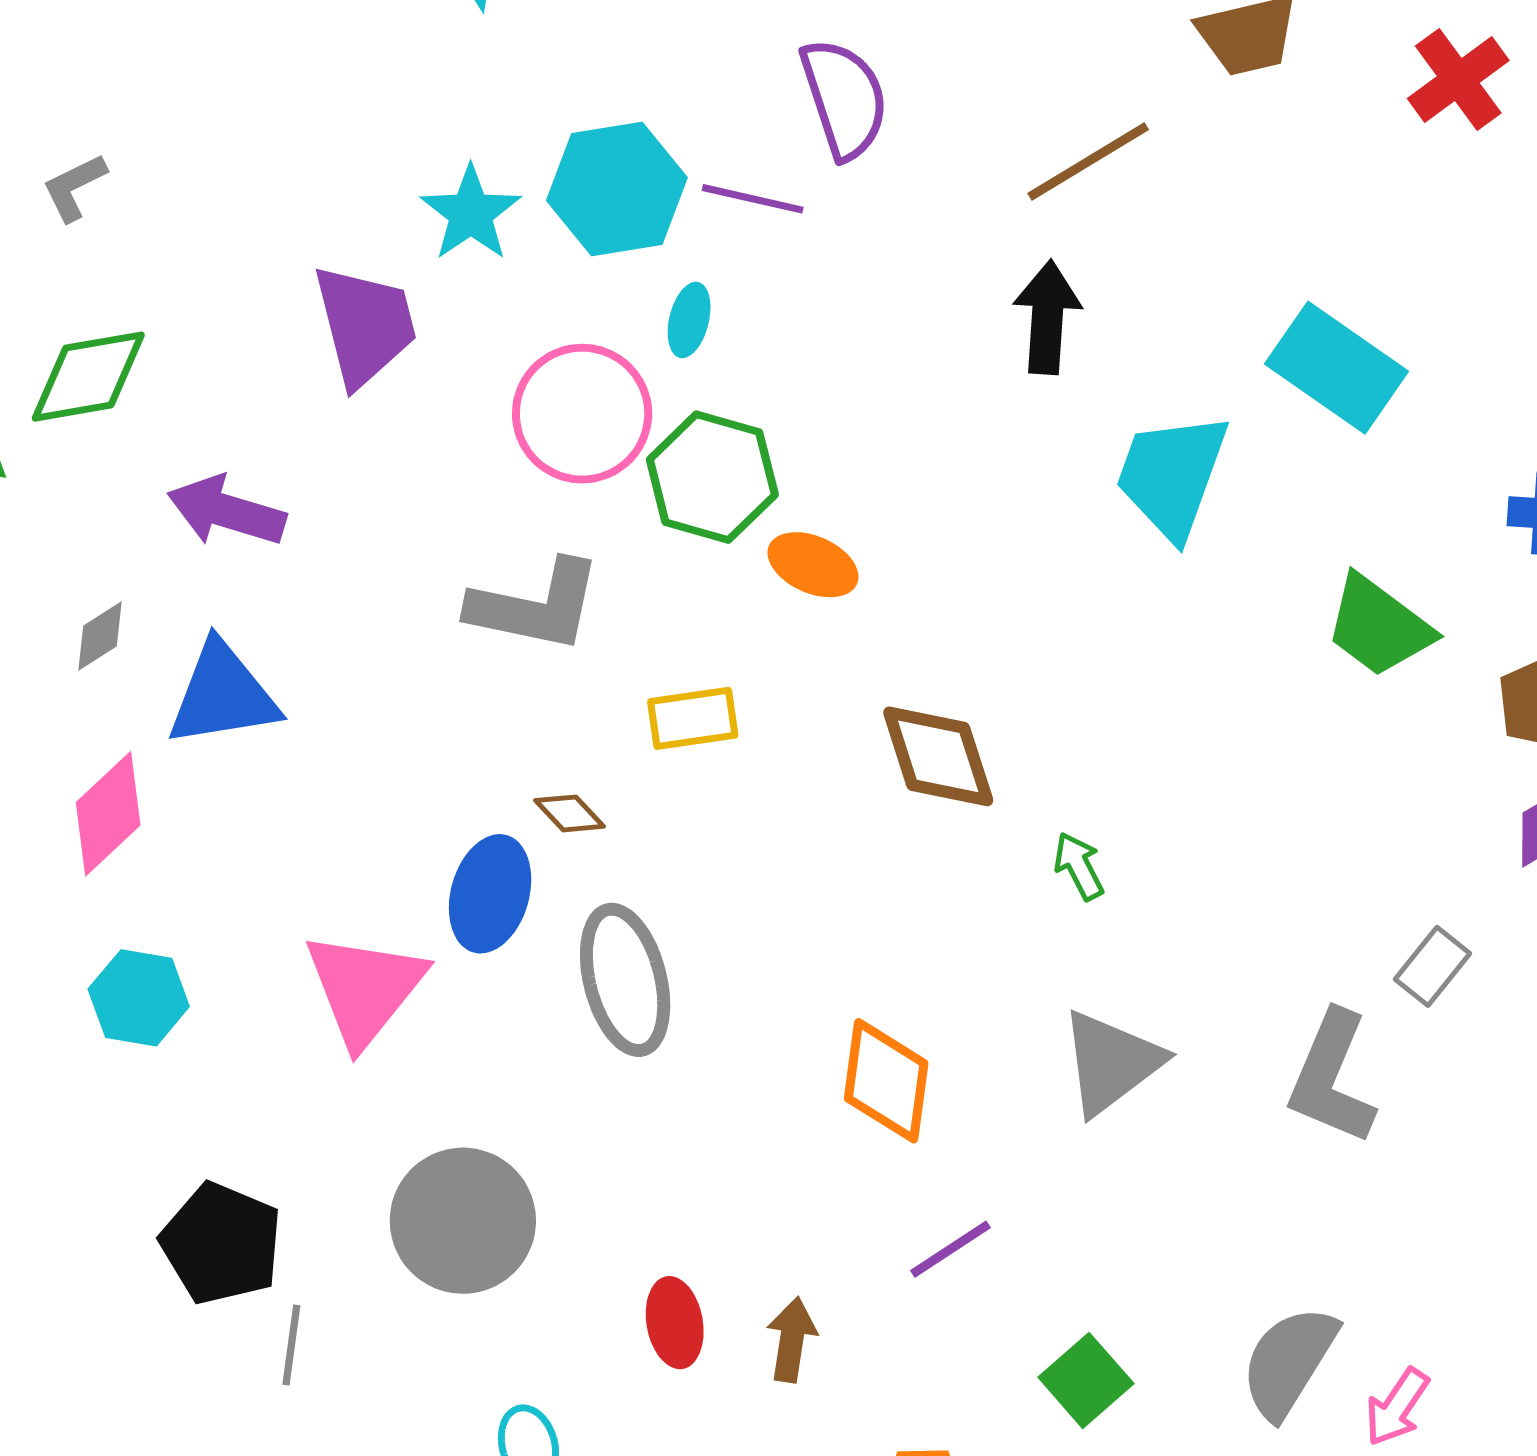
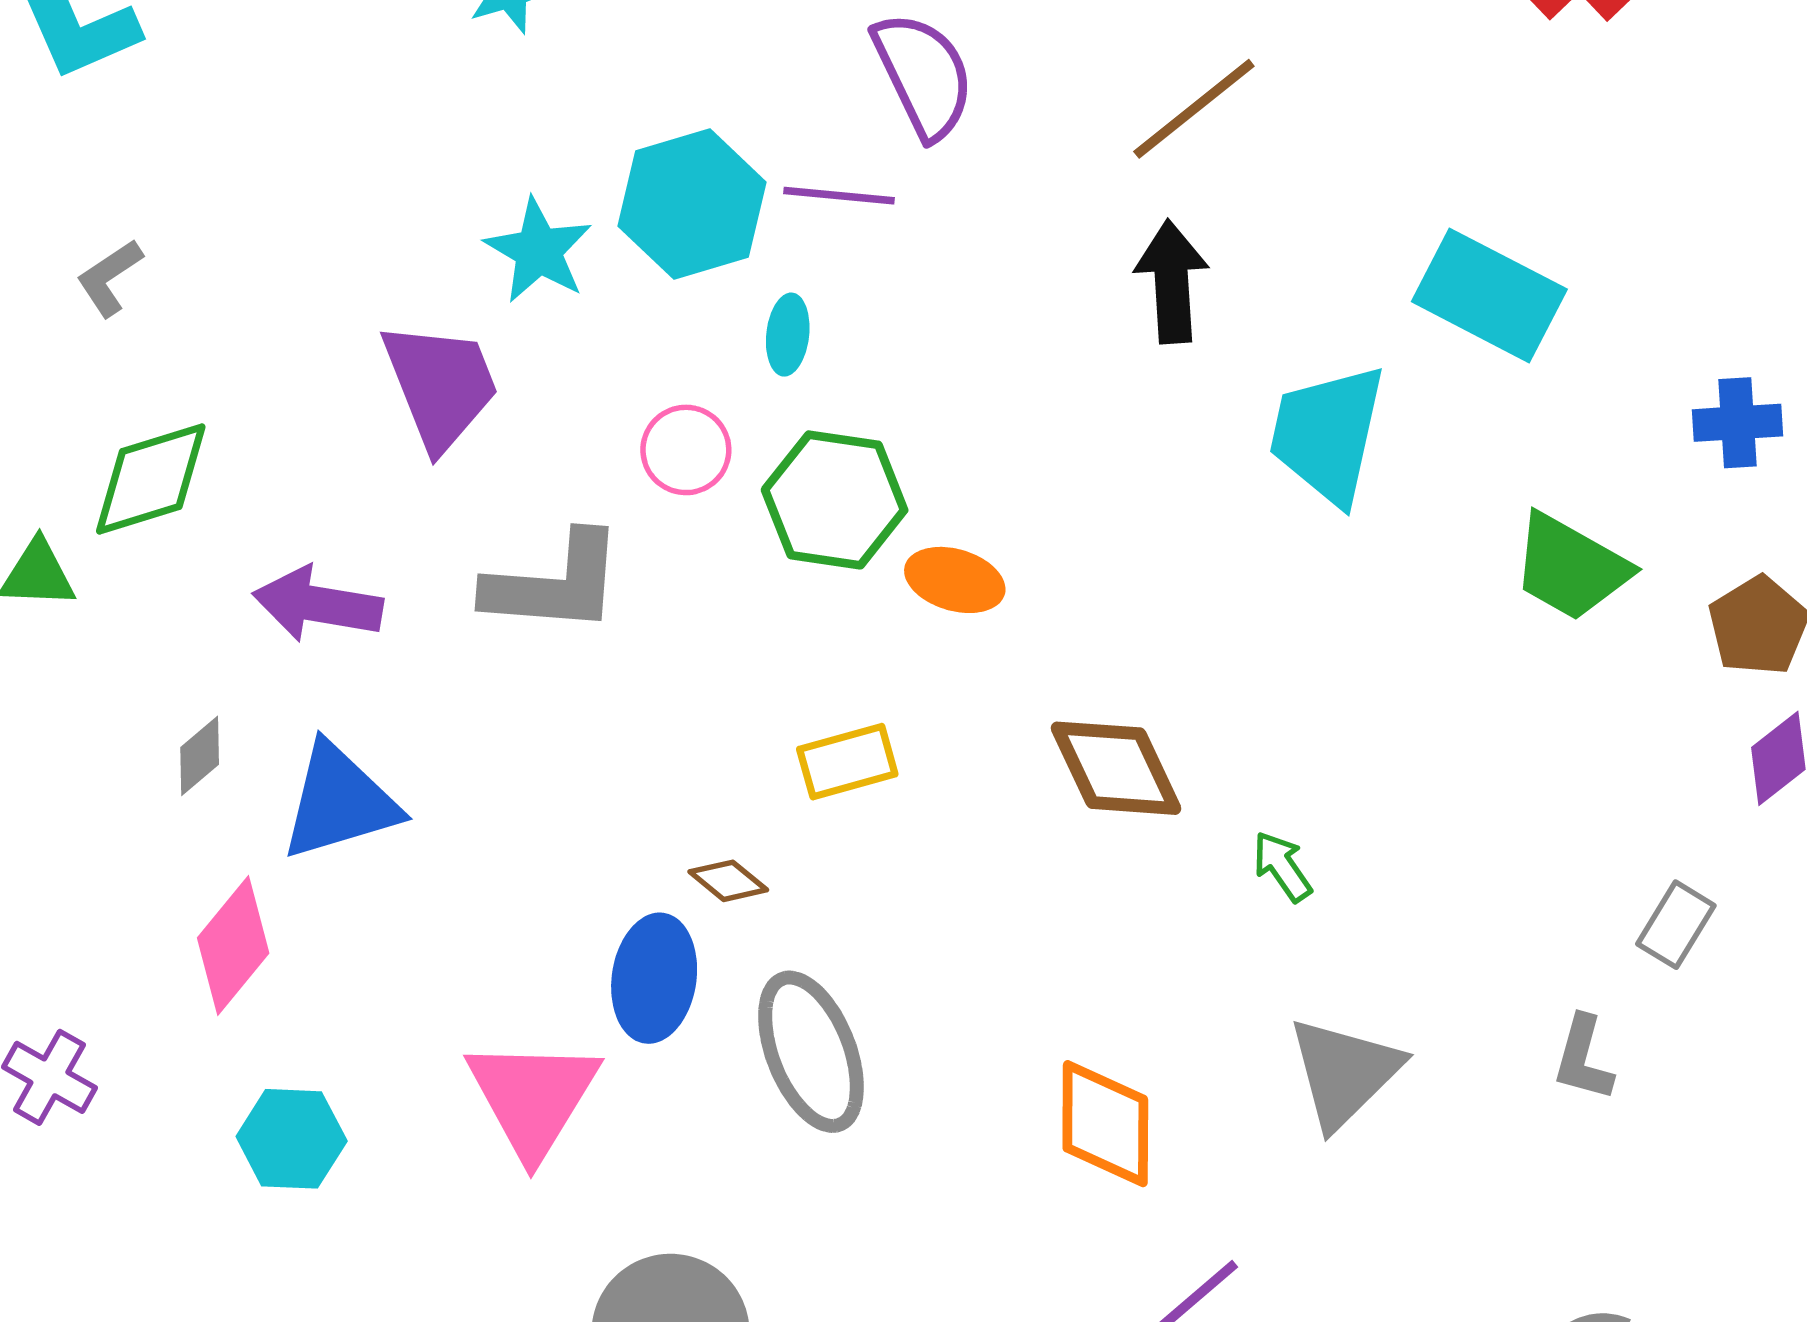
pink circle: (582, 414) -> (686, 450), size x0.6
gray L-shape: (535, 606) -> (554, 584), moved
gray L-shape: (1332, 1078) -> (1583, 1058), size x0.6

